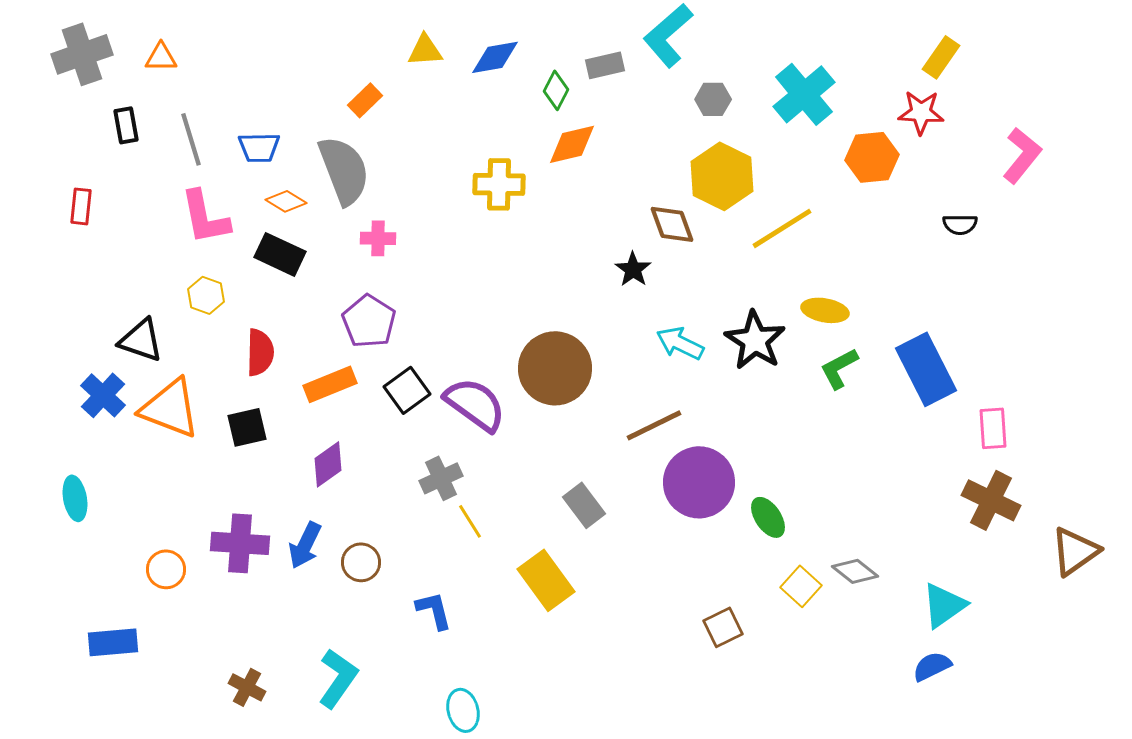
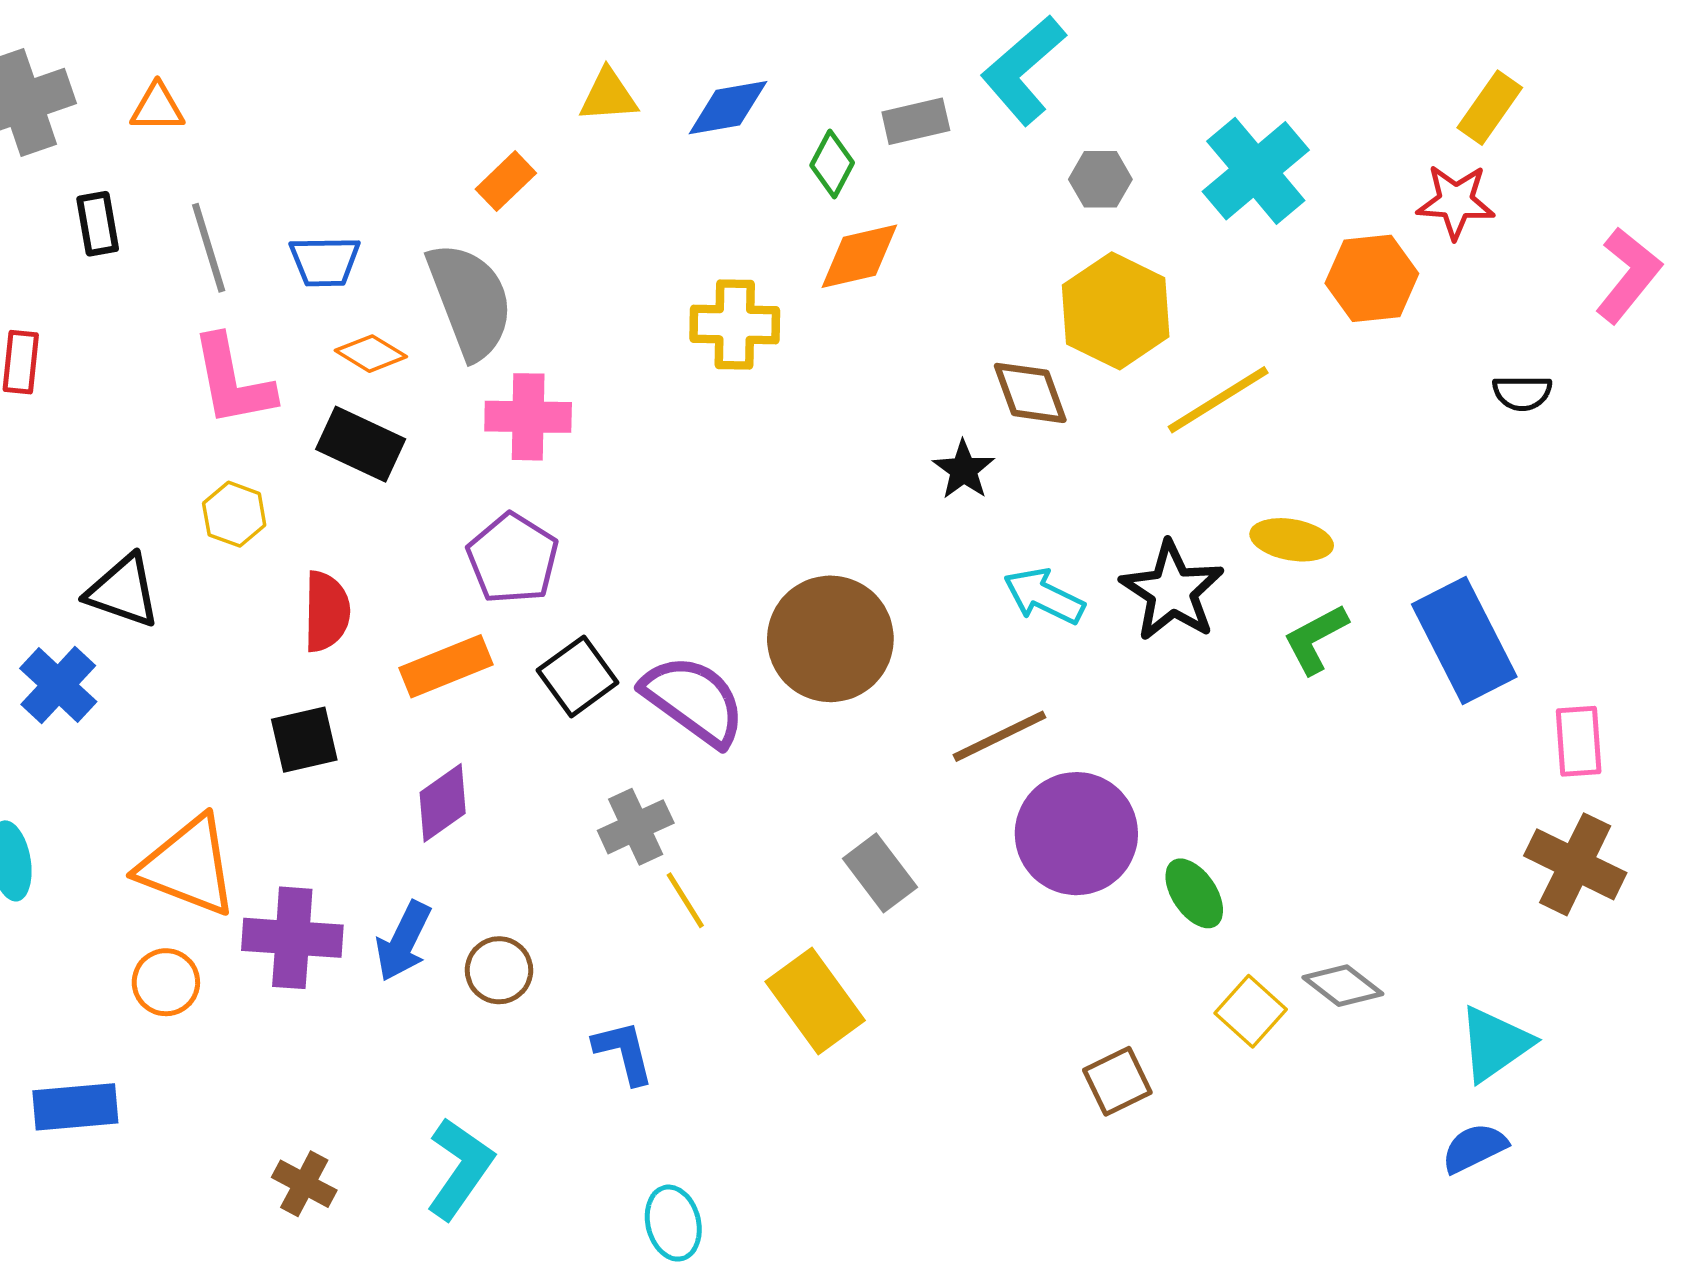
pink cross: (378, 238) -> (528, 417), size x1.4
orange triangle: (170, 408) -> (188, 866), moved

